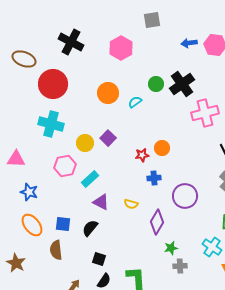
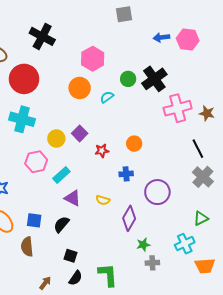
pink hexagon: (121, 48) -> (93, 59), moved
red star: (142, 155) -> (102, 151), moved
cyan cross: (212, 247) -> (185, 244), turned 30

